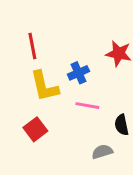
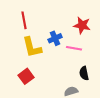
pink line: (87, 106) -> (74, 48), moved

